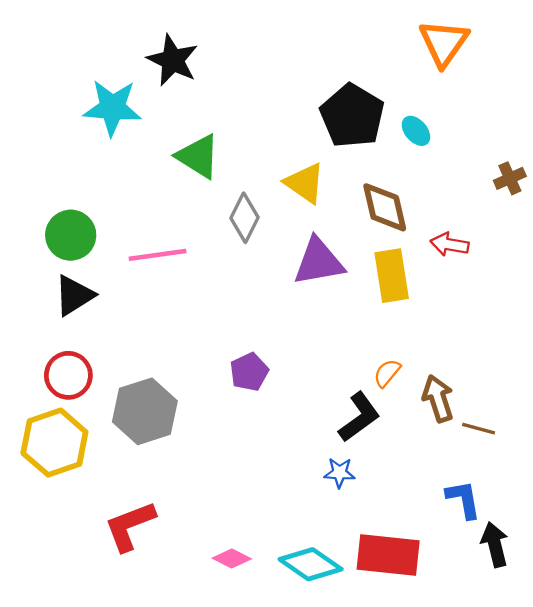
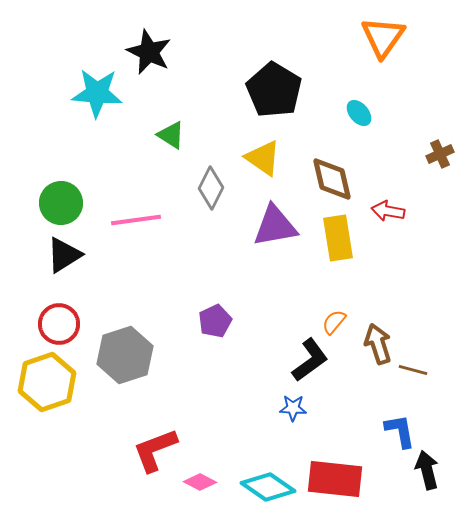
black pentagon: (352, 116) -> (274, 90), moved
green triangle: (198, 156) -> (171, 135), size x0.7
red L-shape: (130, 526) -> (155, 450), moved

